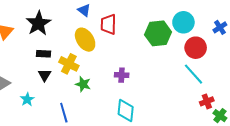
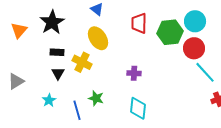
red trapezoid: (108, 24) -> (139, 23), moved
red circle: (196, 48) -> (194, 48), moved
green star: (83, 84) -> (96, 98), moved
cyan star: (27, 99) -> (49, 100), moved

